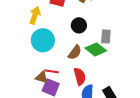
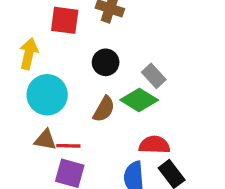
gray rectangle: (106, 36) -> (154, 76), turned -40
red semicircle: (80, 76) -> (155, 145), moved, turned -66
brown triangle: (42, 77) -> (45, 140), moved

